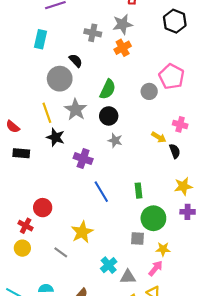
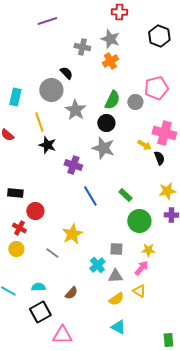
gray star: (123, 24) -> (110, 39), turned 30
cyan rectangle: (40, 39) -> (15, 97), moved
pink pentagon: (172, 77) -> (156, 88), turned 30
green semicircle: (108, 89) -> (112, 100), moved
gray star: (76, 110) -> (75, 110), moved
black circle: (109, 116) -> (106, 123), moved
pink cross: (180, 124) -> (164, 133), size x1.6
gray star: (115, 140) -> (103, 148), size x1.6
black rectangle: (21, 153) -> (15, 193), moved
green rectangle: (139, 191) -> (125, 195), turned -40
gray square: (137, 238) -> (116, 249), moved

